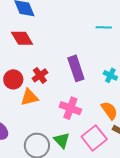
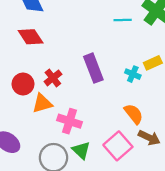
pink cross: (70, 108) -> (69, 121), moved

